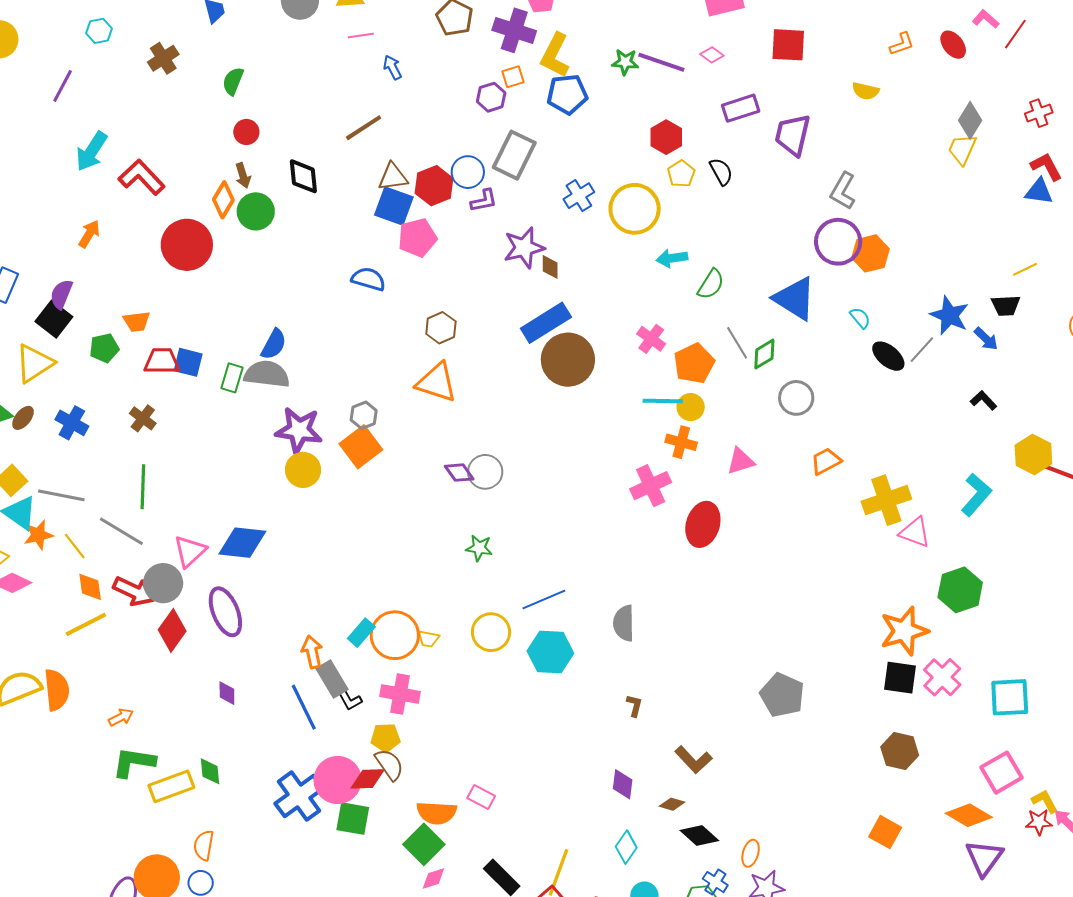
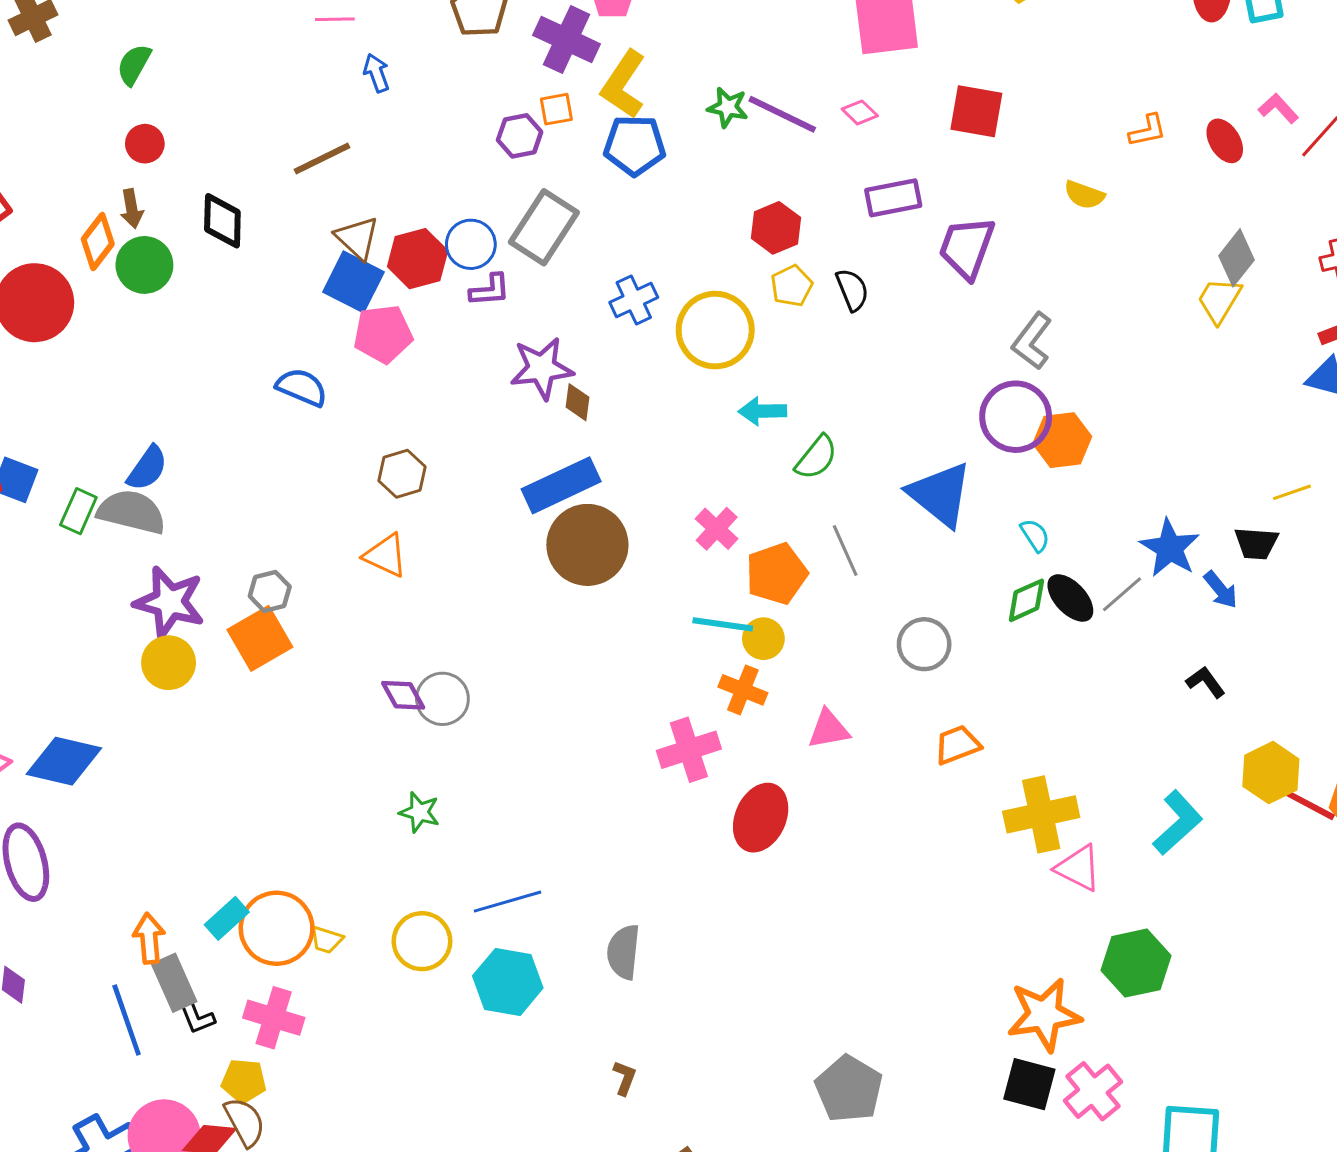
brown triangle: (393, 177) -> (357, 238), turned 44
green diamond: (764, 354) -> (1026, 600), moved
orange triangle: (437, 382) -> (386, 555), size x0.7

